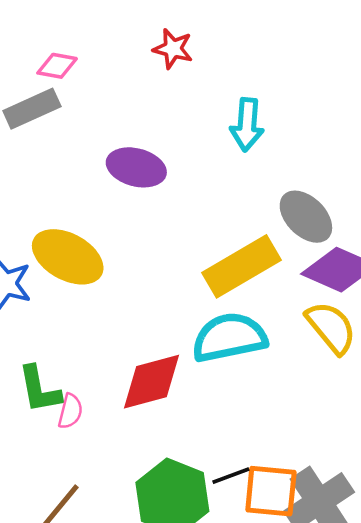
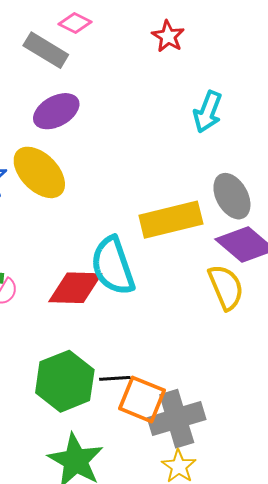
gray rectangle: (32, 109) -> (46, 50), turned 39
purple ellipse: (136, 167) -> (56, 111), moved, turned -60
cyan semicircle: (229, 337) -> (113, 266), moved, turned -114

